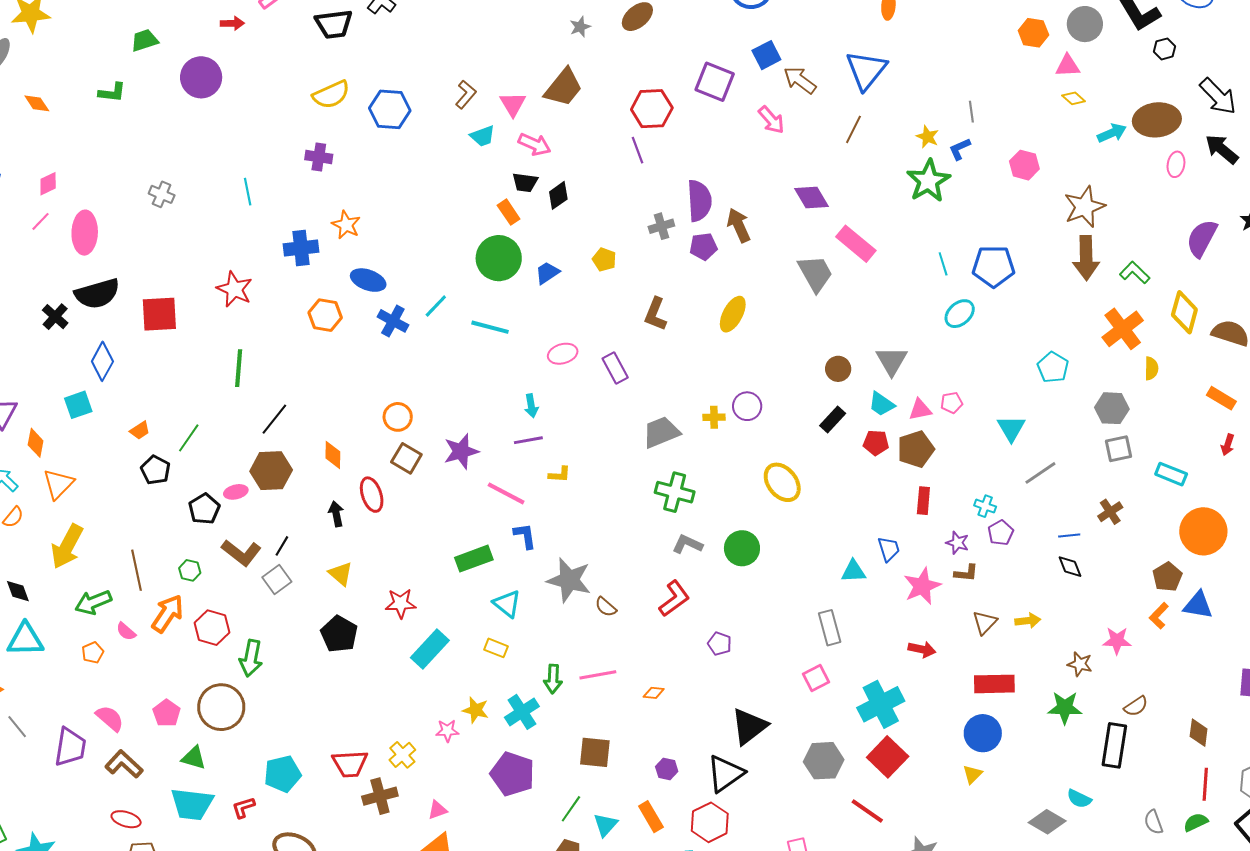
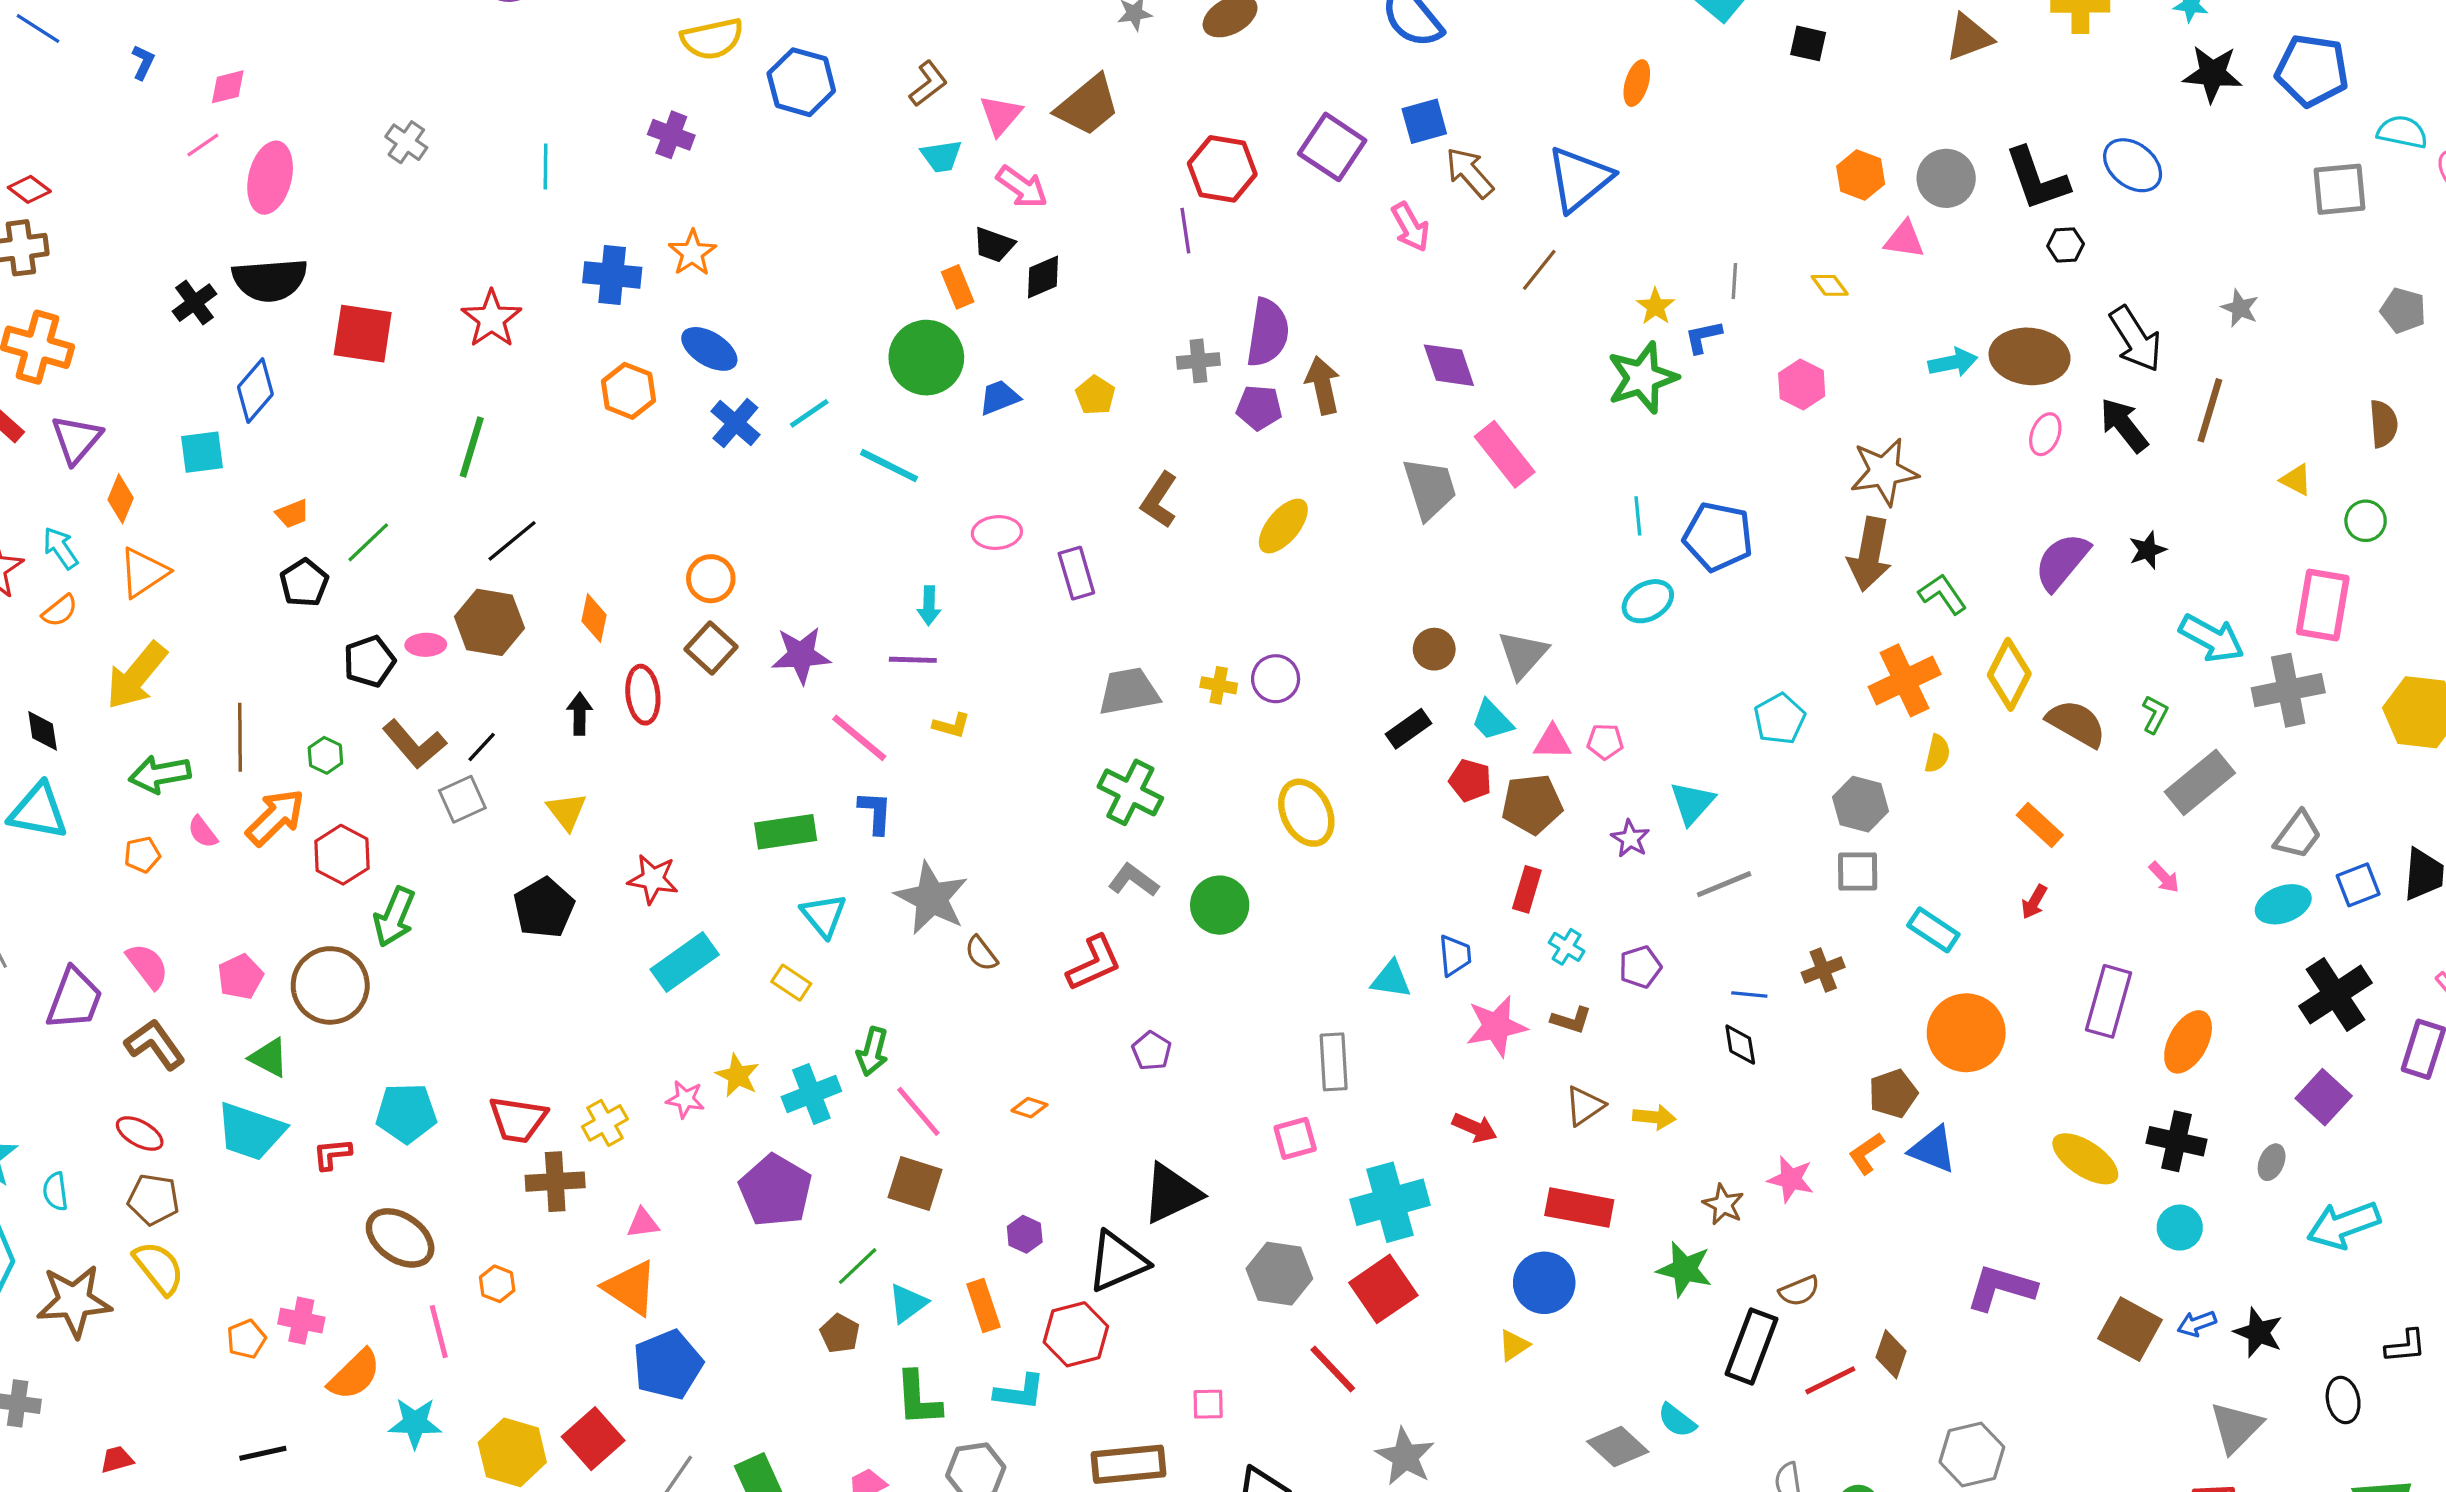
yellow diamond: (1074, 98) -> (1830, 285), moved
cyan cross: (985, 506) -> (1567, 947), moved
purple star: (957, 543) -> (1630, 839), moved
pink line: (598, 675) -> (918, 1111), moved, turned 48
red line: (1205, 784) -> (1830, 1380), moved, turned 48

